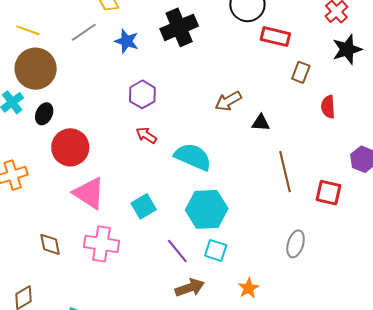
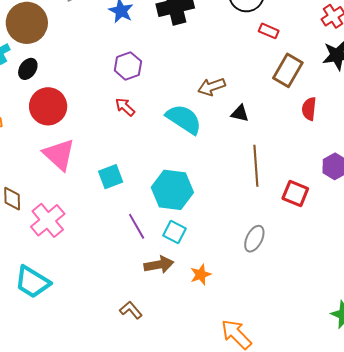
red rectangle: (275, 37) -> (269, 31), size x0.7
brown rectangle: (301, 72) -> (288, 70), size x1.5
cyan semicircle: (193, 157) -> (184, 119), moved
pink cross: (102, 244) -> (48, 220), moved, turned 32
brown arrow: (190, 288) -> (159, 265), moved

